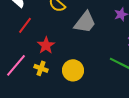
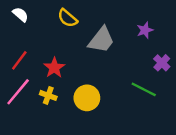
red line: (25, 25) -> (19, 60), moved

